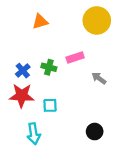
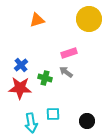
green cross: (49, 67) -> (45, 78), moved
gray arrow: (99, 78) -> (66, 72), moved
cyan square: (50, 105) -> (53, 114), moved

